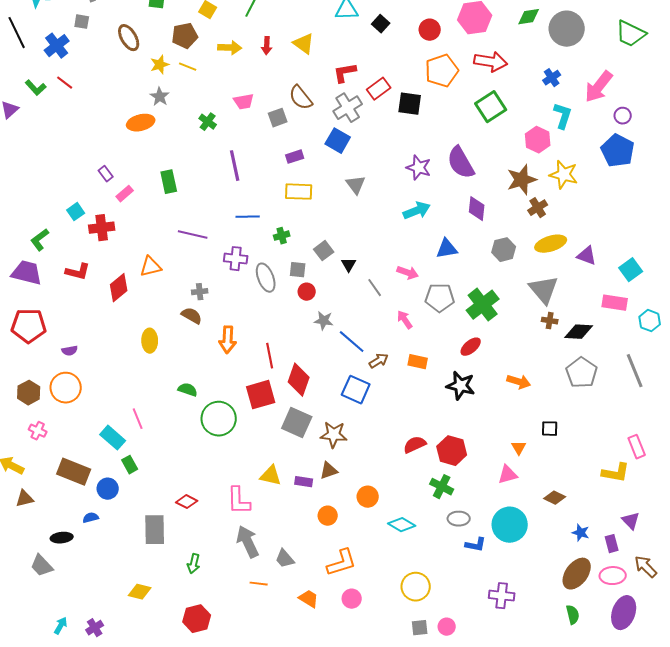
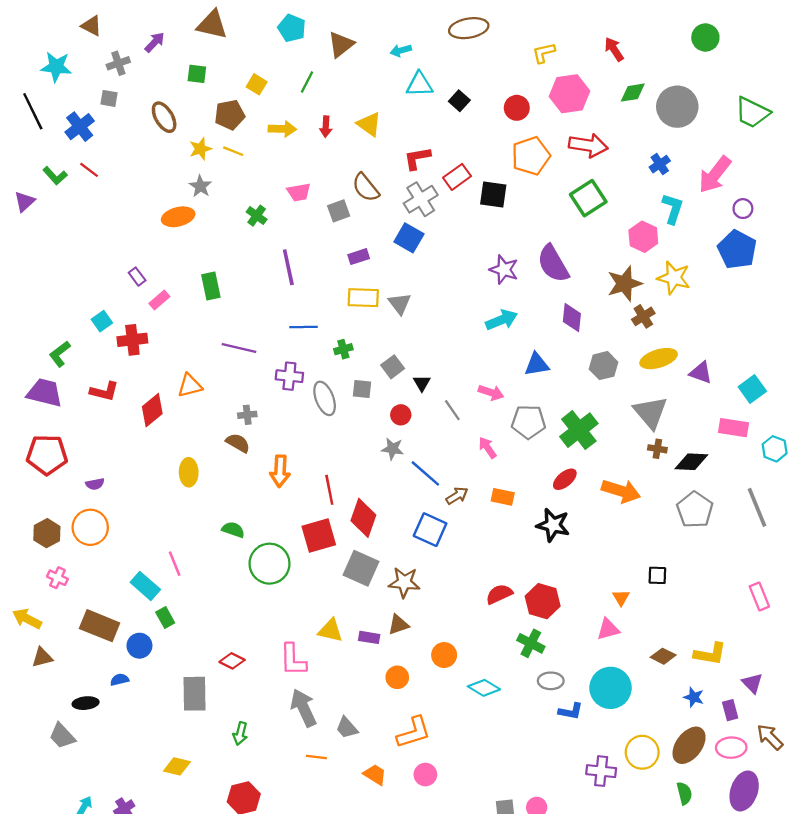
gray triangle: (356, 185) -> (400, 303), moved
red circle: (307, 292) -> (401, 415), moved
orange arrow: (519, 382) -> (621, 491), moved, size x1.4
yellow L-shape: (616, 473) -> (710, 654), moved
yellow circle: (416, 587) -> (642, 752), moved

